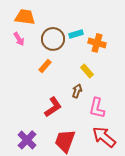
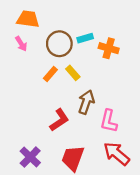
yellow rectangle: (87, 71) -> (73, 73), moved
brown arrow: (77, 91) -> (86, 102), size x1.5

